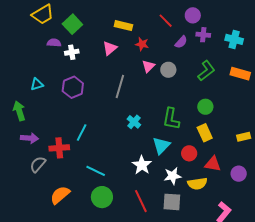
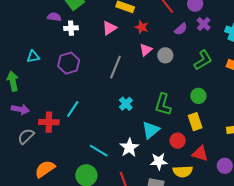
purple cross: (203, 35) -> (204, 24), turned 32
cyan line: (96, 171) -> (99, 151), moved

